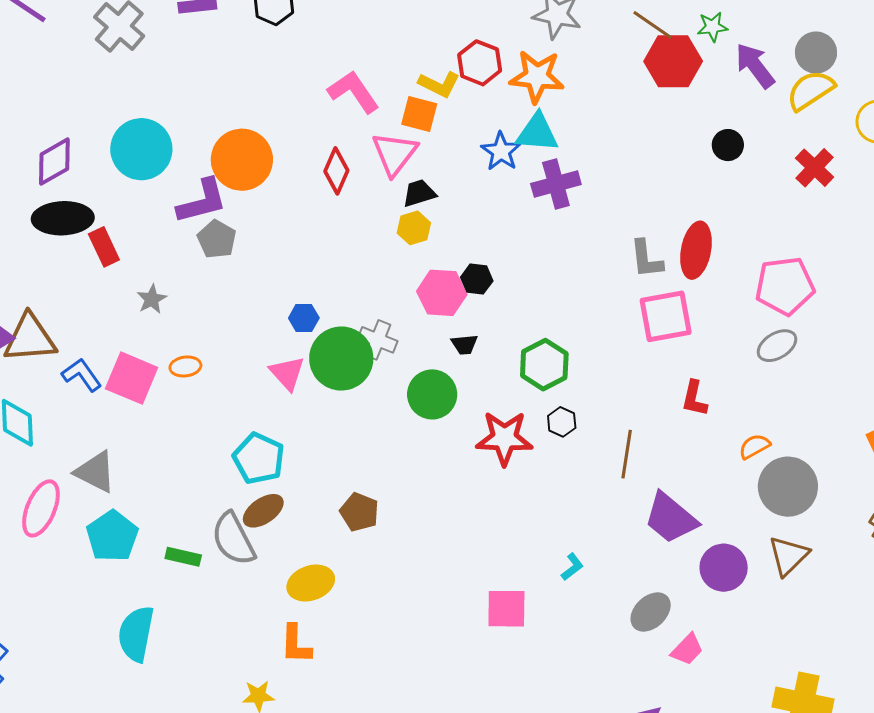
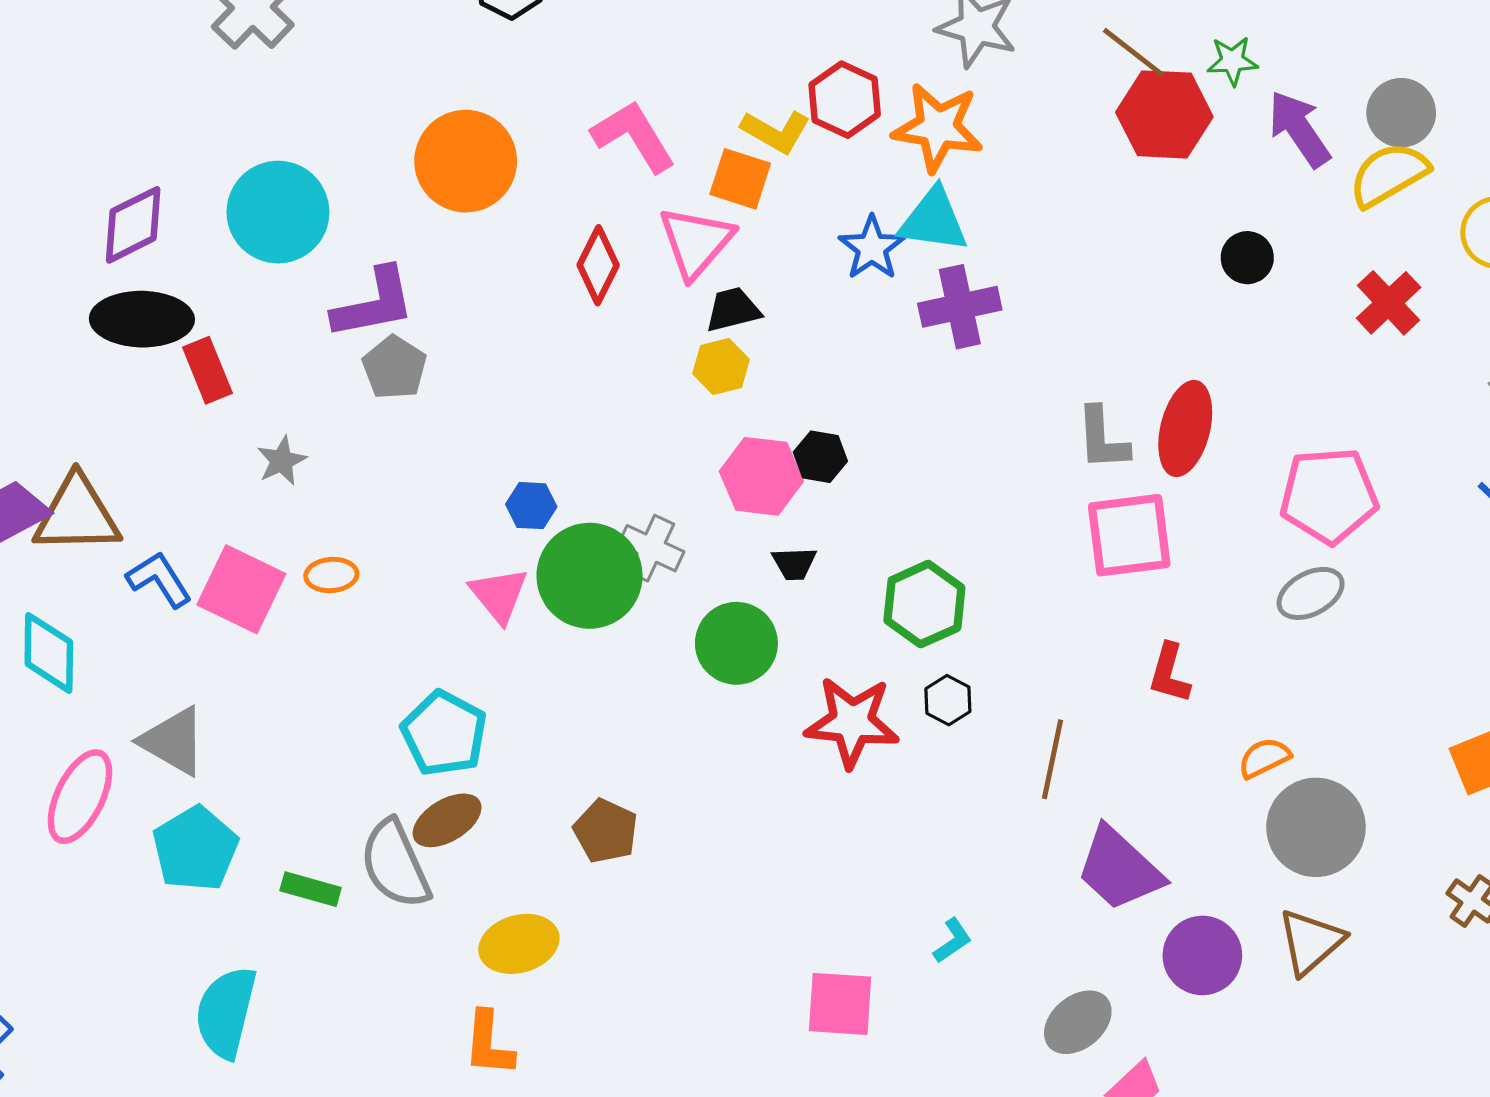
orange circle: (242, 160) -> (466, 161), moved

